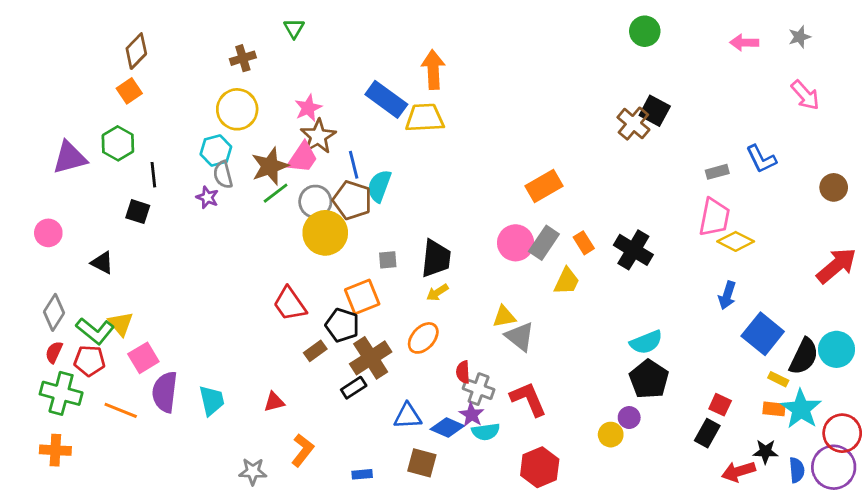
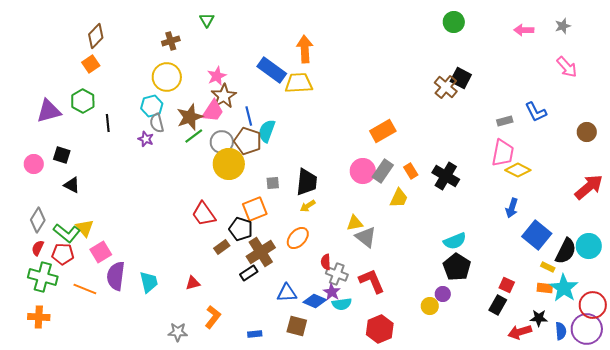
black square: (138, 212) -> (62, 155), moved

